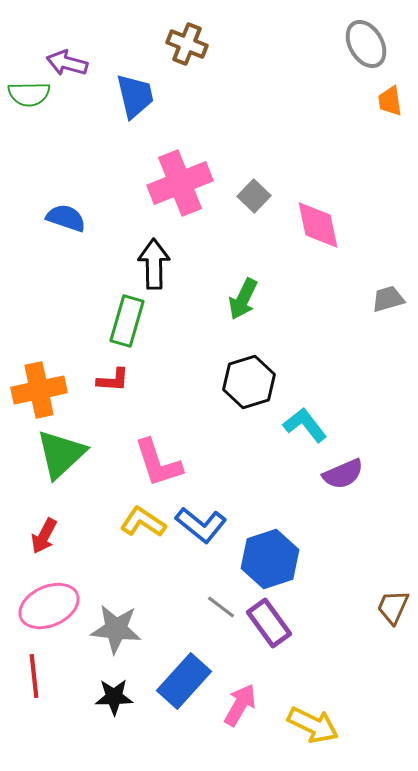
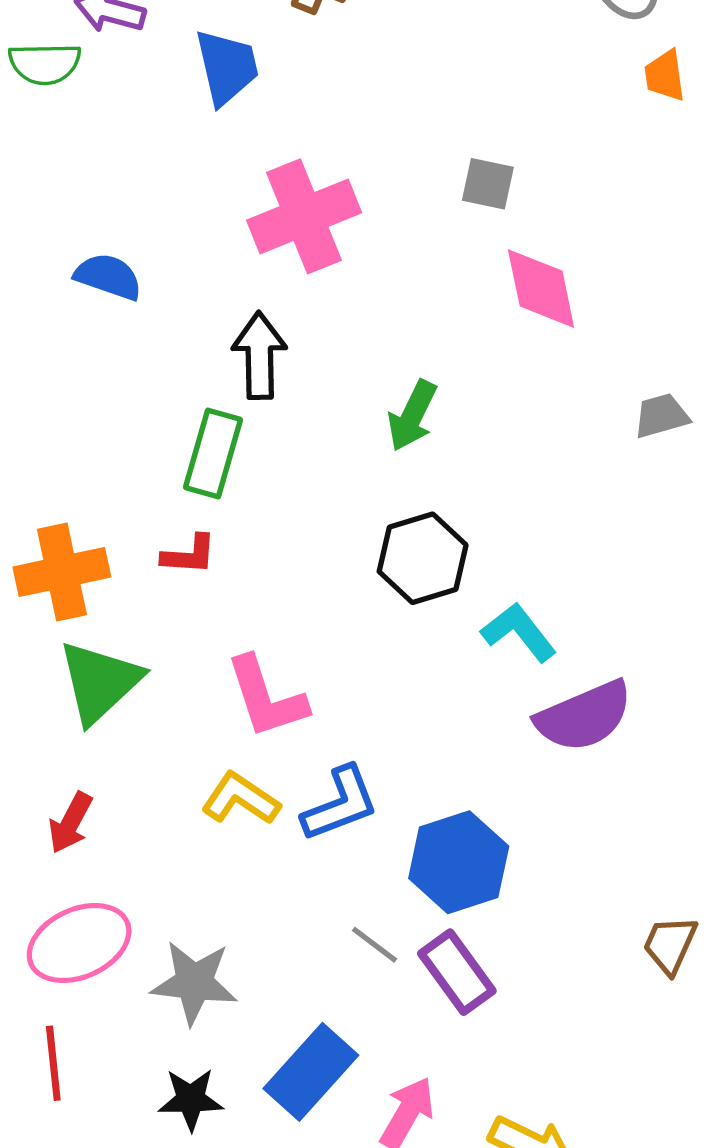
gray square: (254, 196) -> (488, 184), moved, turned -32
purple semicircle: (343, 474) -> (584, 716), size x1.4
blue L-shape: (201, 525) -> (340, 804), turned -60

